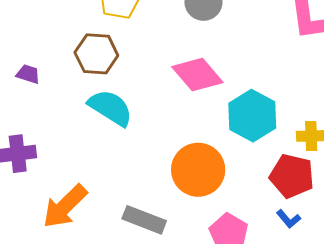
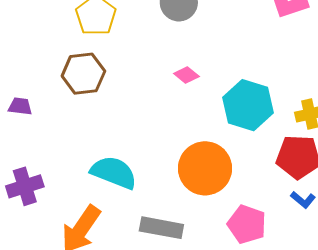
pink diamond: (197, 75) -> (186, 75), size x0.5
cyan semicircle: (110, 108) -> (114, 172), moved

